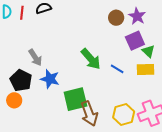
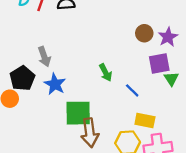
green arrow: (91, 59) -> (106, 73), size x0.7
yellow rectangle: (145, 70) -> (145, 120), moved

